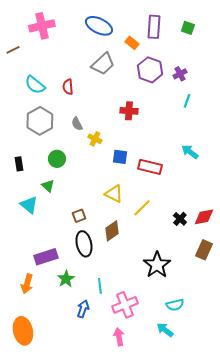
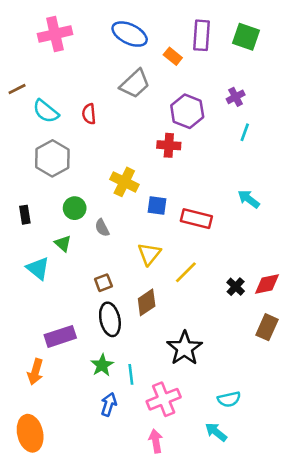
green square: (188, 28) -> (246, 37), size x1.5
brown line: (13, 50) -> (17, 89), moved
purple hexagon: (150, 70) -> (187, 111), moved
gray semicircle: (77, 124) -> (102, 228), moved
yellow cross: (95, 139) -> (124, 182), size x1.5
yellow triangle: (114, 194) -> (149, 254), turned 42
black star: (157, 265) -> (185, 348), moved
green star: (66, 279) -> (102, 365), moved

